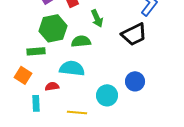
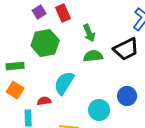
green semicircle: (81, 41) -> (93, 56), moved
green rectangle: (36, 51) -> (15, 66), moved
cyan semicircle: (72, 68) -> (64, 83), turned -65

